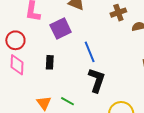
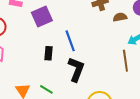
black rectangle: (50, 62) -> (49, 53), moved

